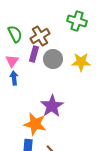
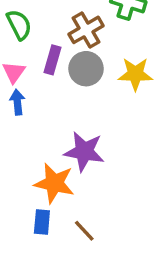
brown cross: (40, 36) -> (86, 30), moved
purple star: (52, 106) -> (84, 151), turned -30

